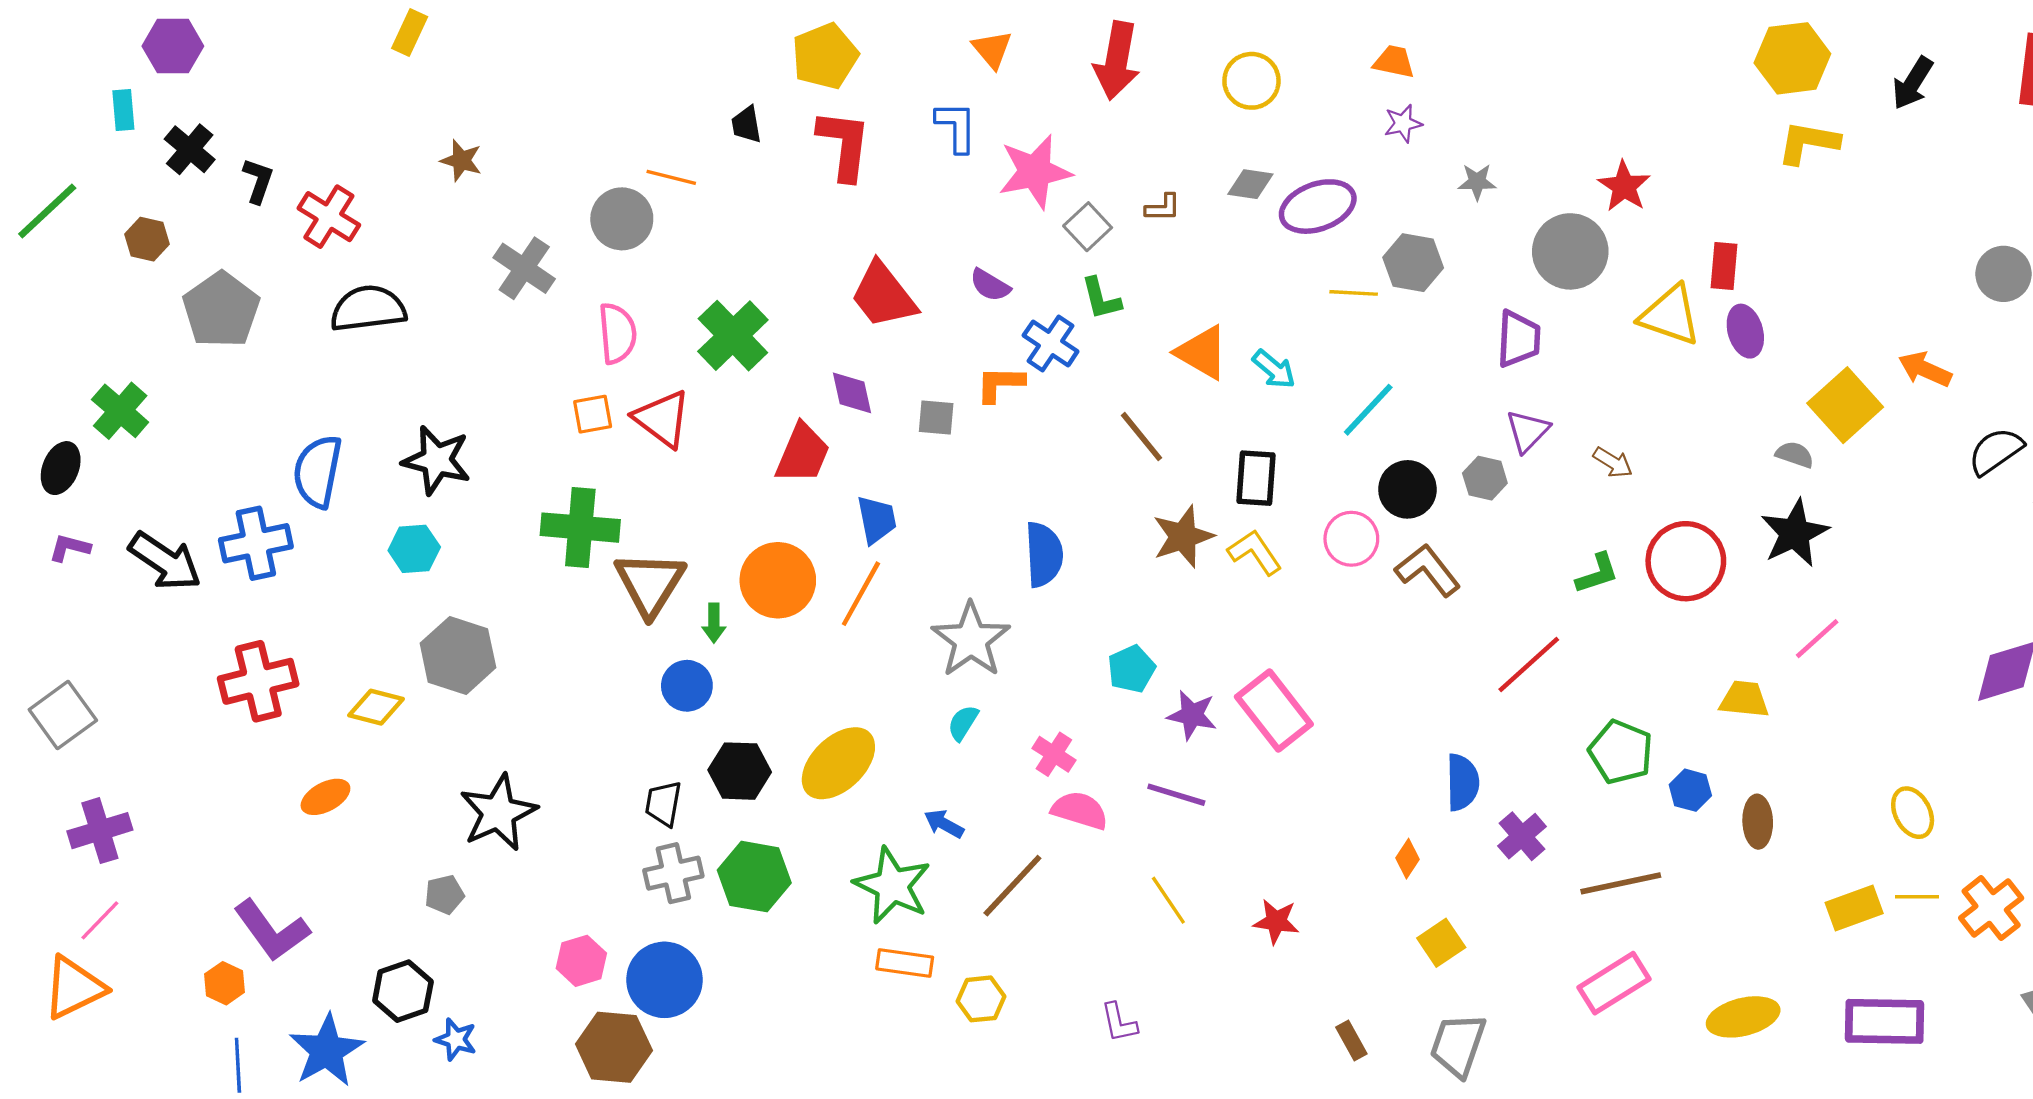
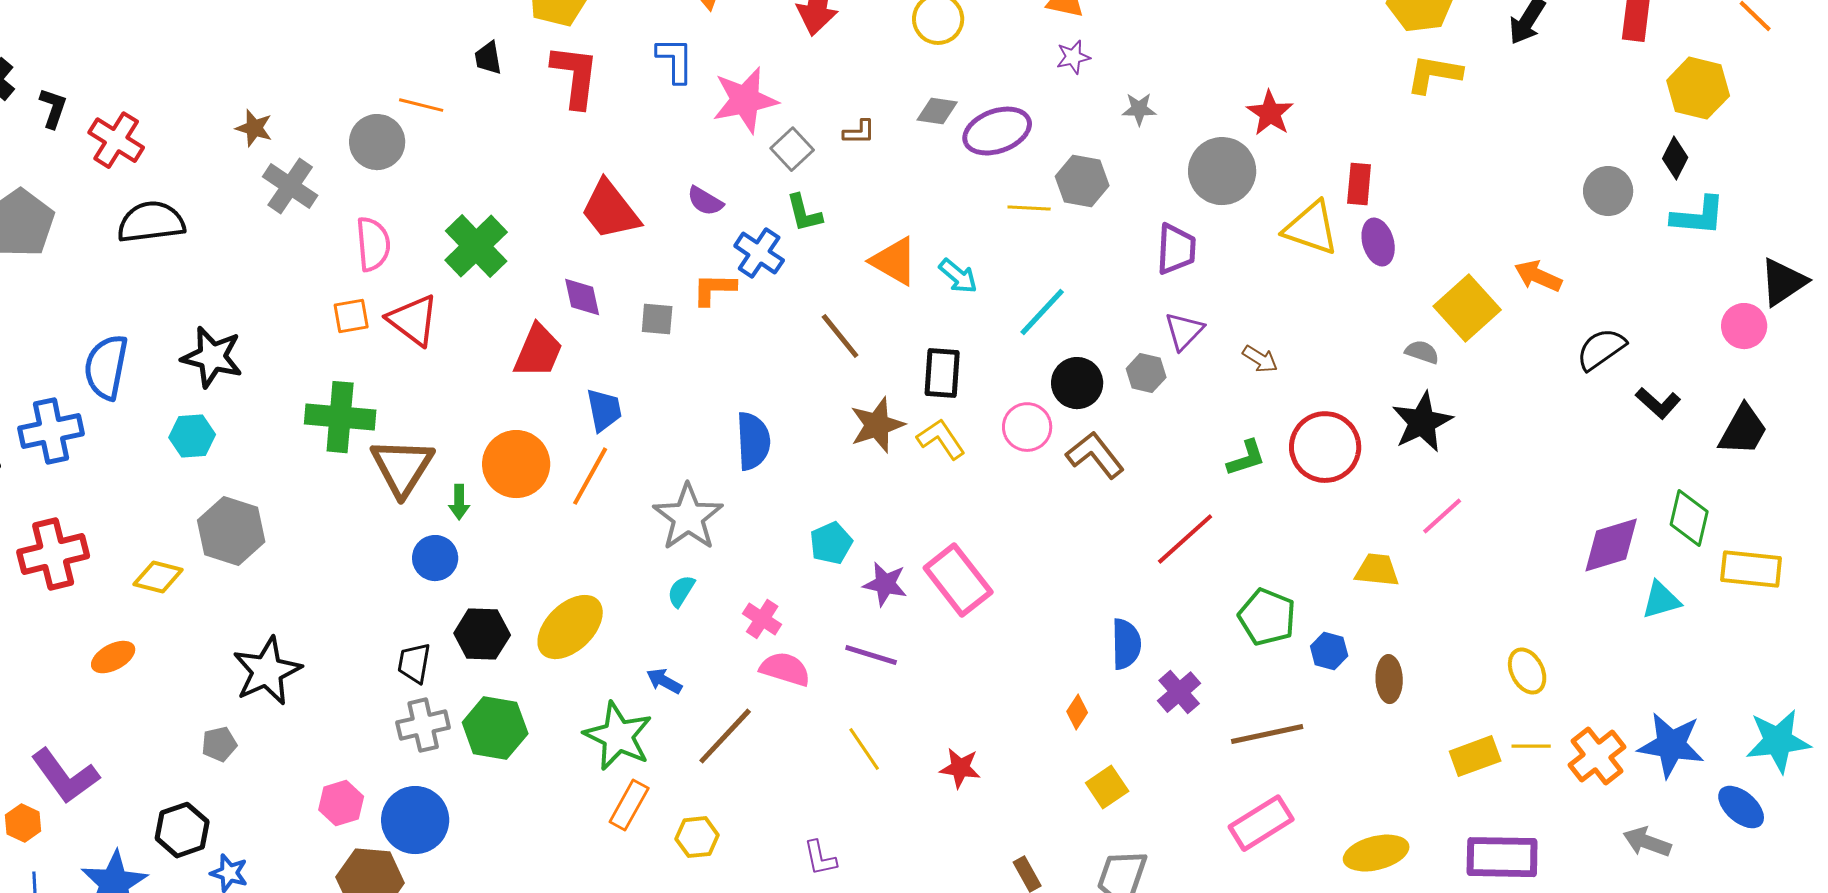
brown star: (461, 160) -> (254, 128), moved
orange rectangle: (905, 963) -> (629, 805), turned -69

